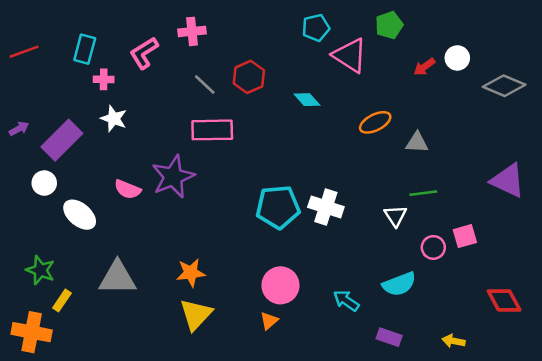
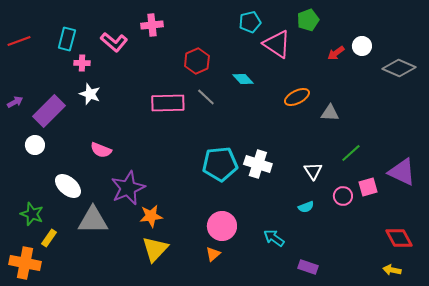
pink L-shape: (144, 53) -> (114, 42), turned -108
gray line: (205, 84) -> (206, 97), moved
purple star: (173, 177) -> (128, 188), moved
purple triangle: (508, 180) -> (402, 172), moved
green line: (423, 193) -> (351, 153), moved, turned -35
white ellipse: (80, 215) -> (68, 186), moved
cyan semicircle: (399, 284) -> (306, 207), moved, size x0.6
yellow arrow: (454, 341) -> (392, 270), moved

